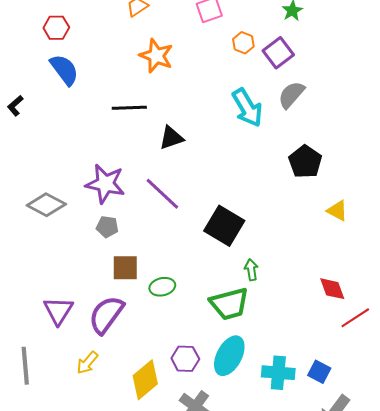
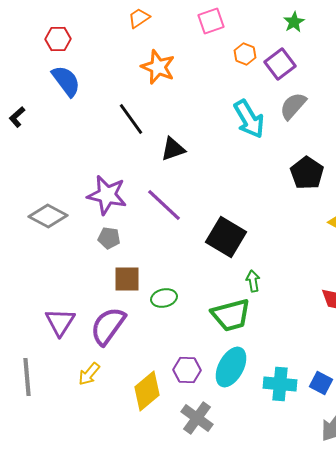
black line: (129, 108) -> (131, 119), turned 56

